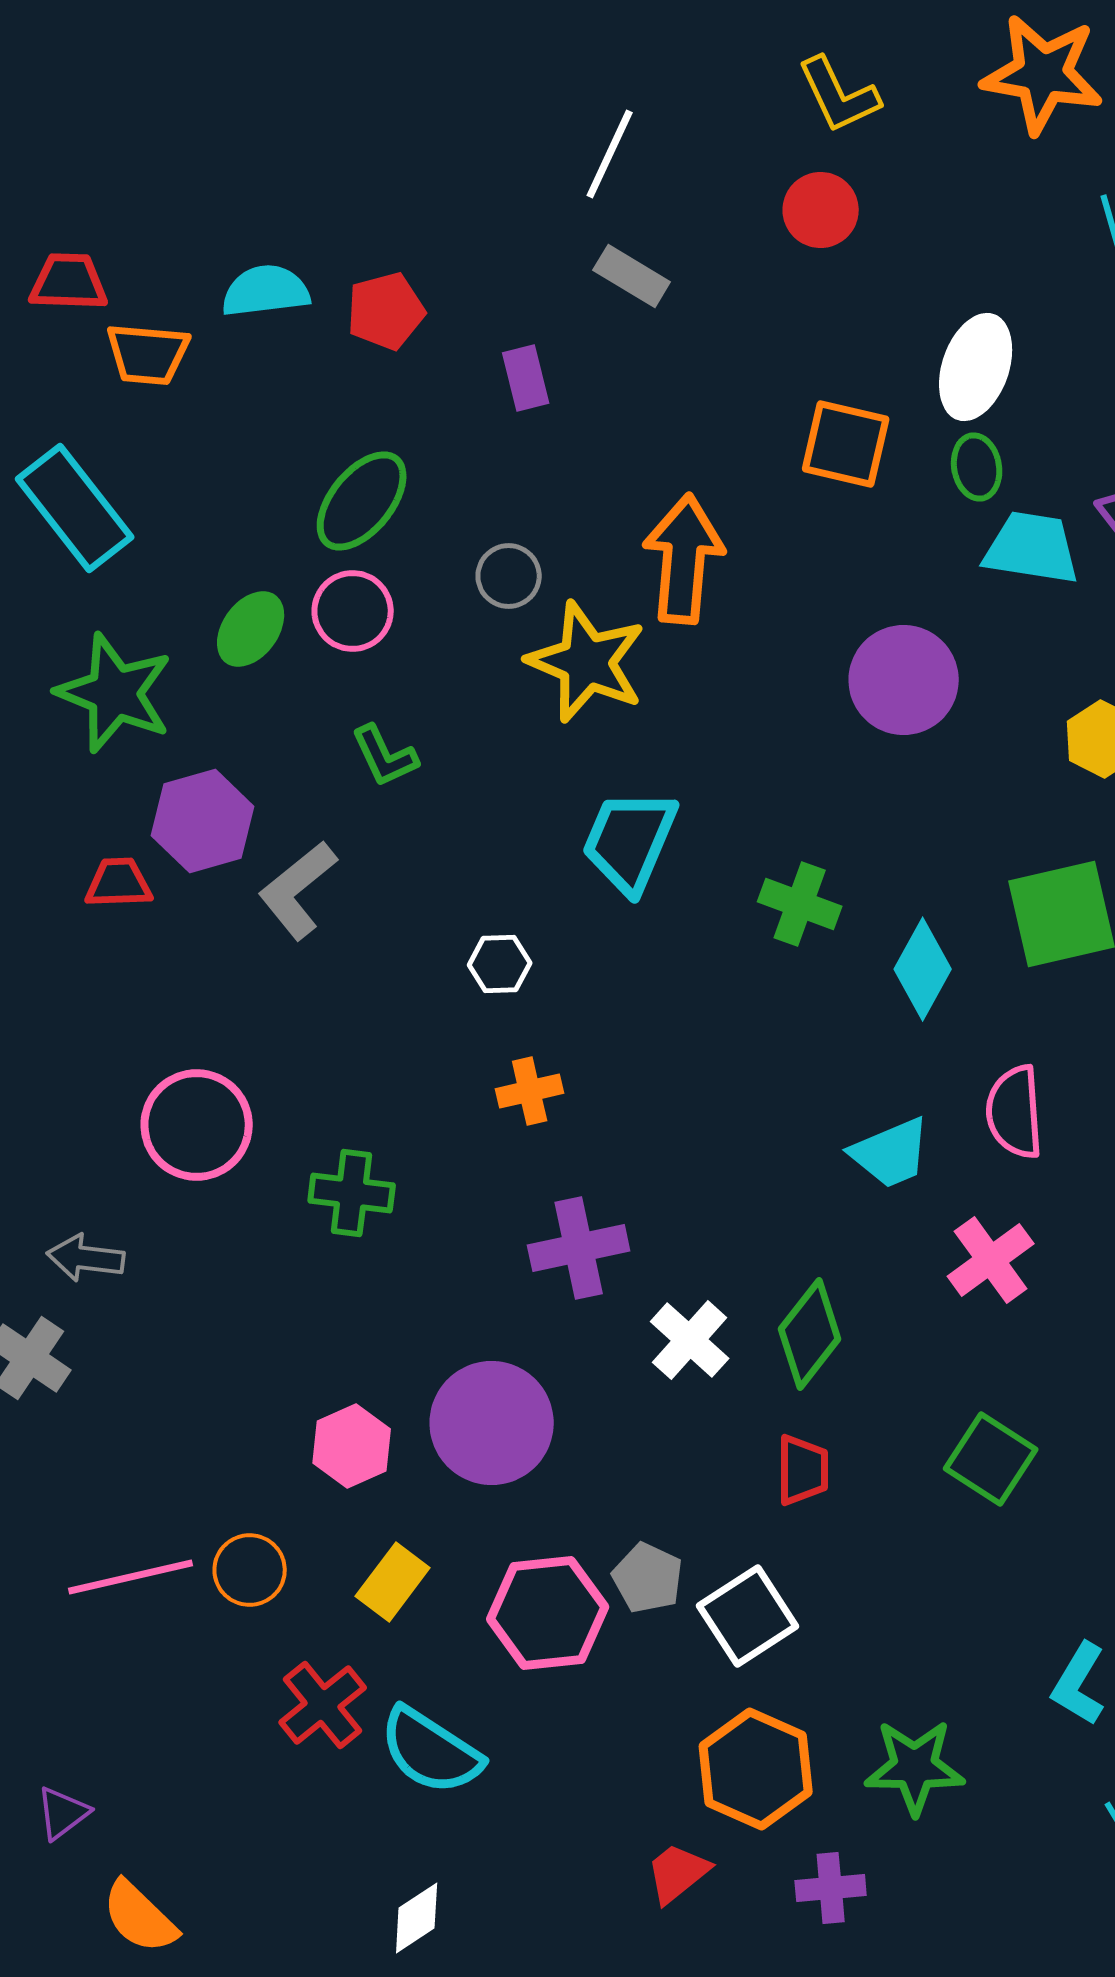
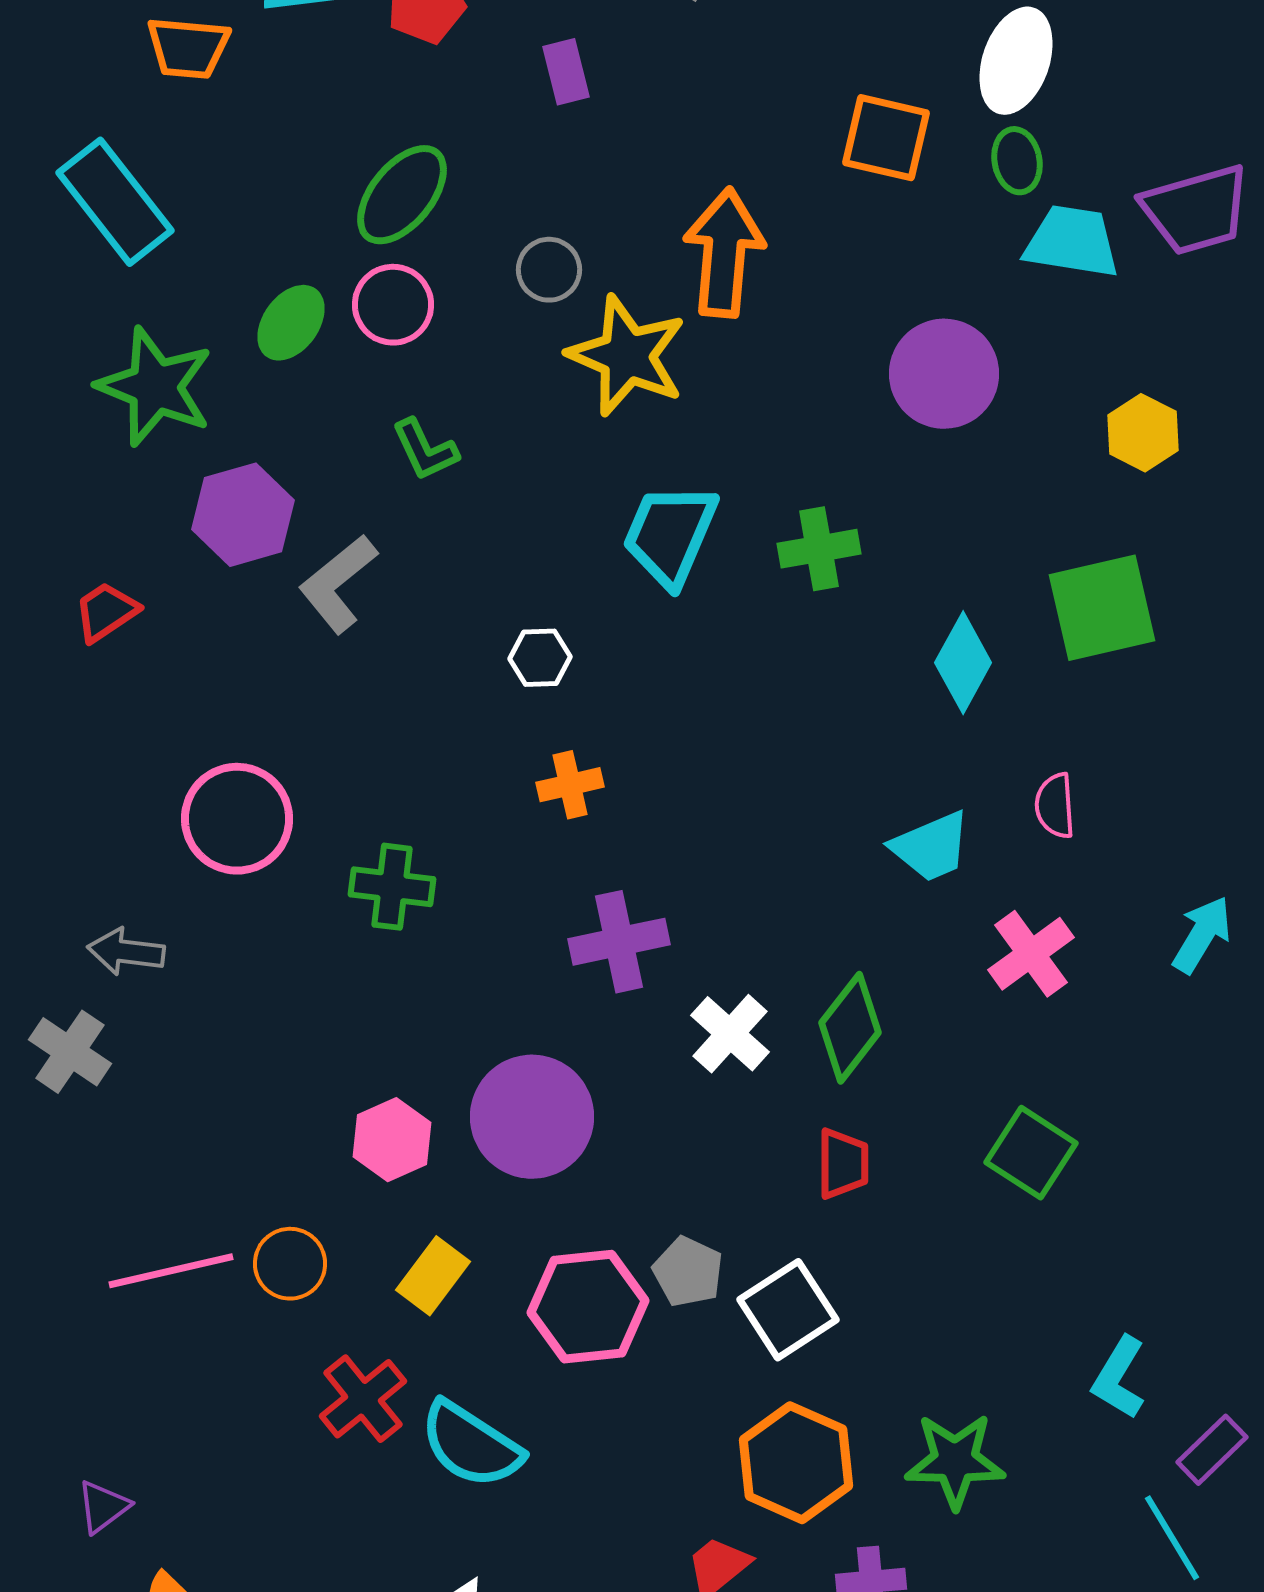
red trapezoid: (119, 883) -> (106, 612), moved, turned -32
green cross: (800, 904) -> (819, 549), moved, turned -30
pink semicircle: (1015, 1112) -> (1055, 806), size x0.7

